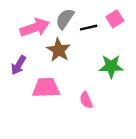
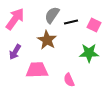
pink square: (115, 19) -> (94, 25), moved, turned -32
pink arrow: (35, 28) -> (15, 19), moved, turned -35

